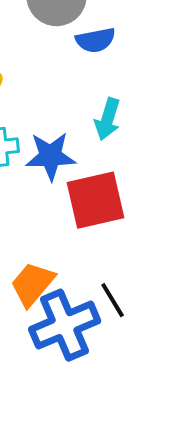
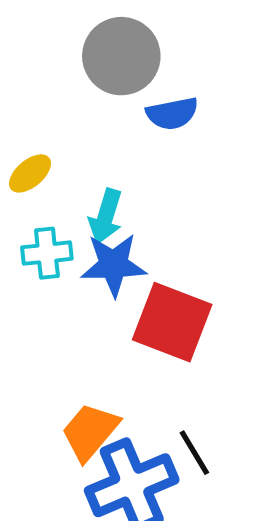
cyan arrow: (108, 119) -> (106, 217), moved
red square: (96, 200) -> (172, 322), turned 34

